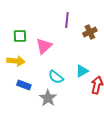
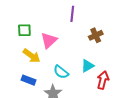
brown cross: (90, 32) -> (96, 35), moved
yellow arrow: (16, 61) -> (32, 56), moved, turned 30

